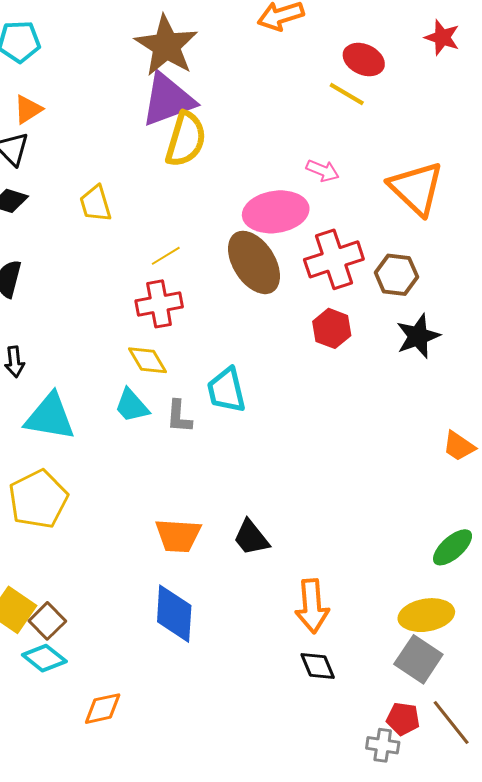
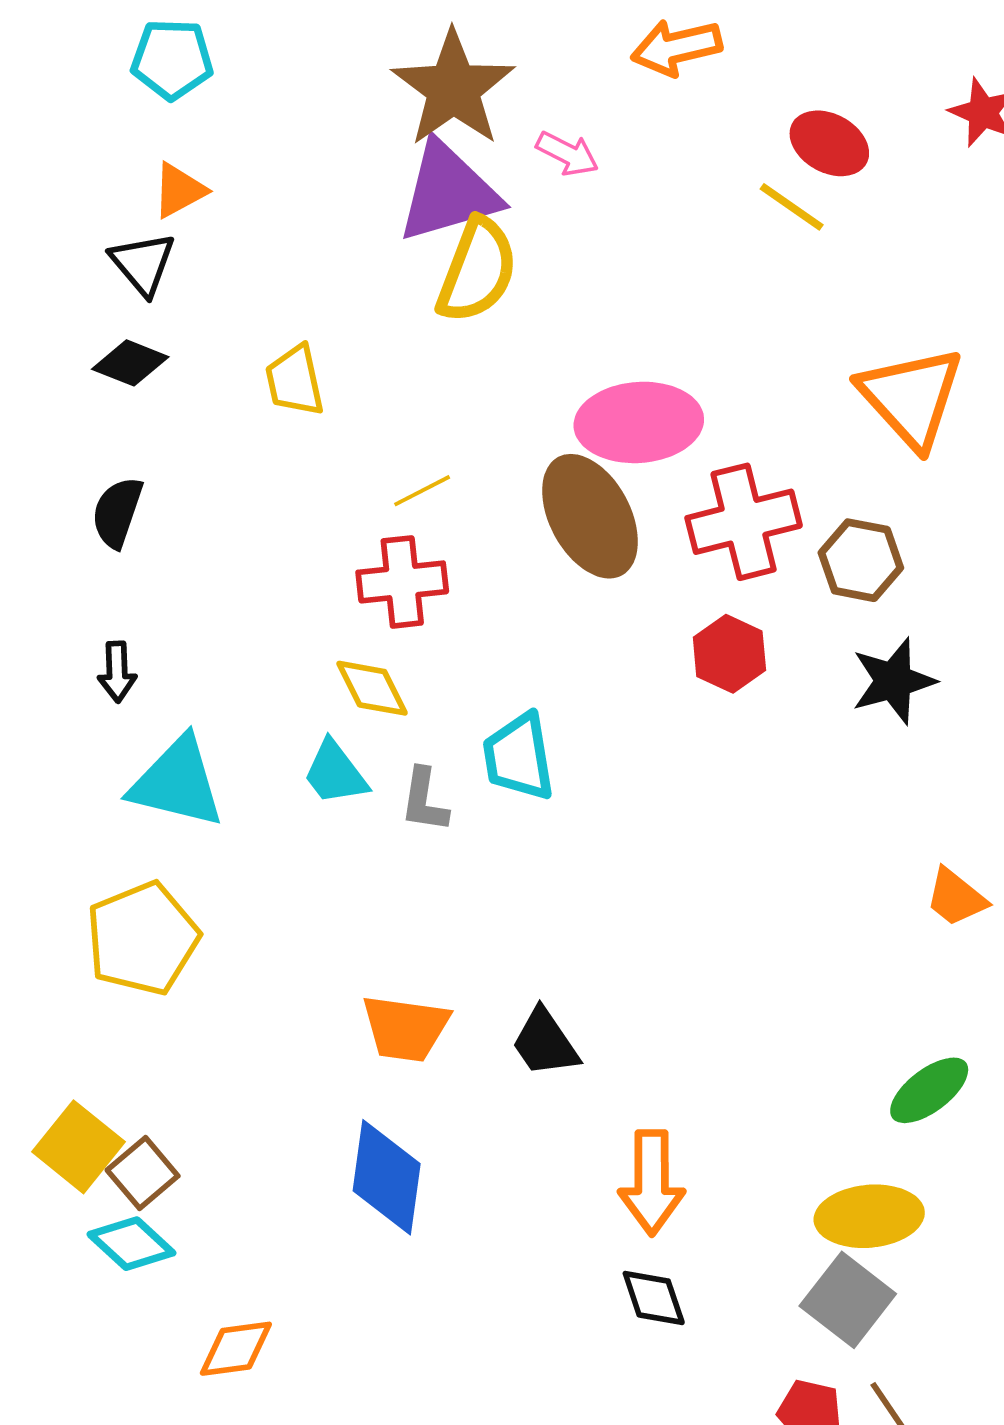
pink arrow: (323, 171) -> (567, 154), moved

